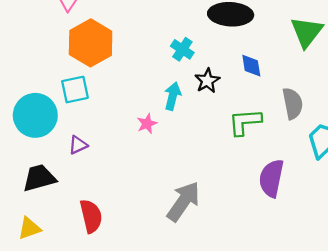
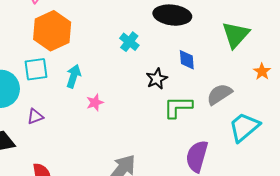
black star: (207, 81) -> (157, 79), moved
cyan arrow: (173, 96) -> (74, 76), moved
gray semicircle: (293, 103) -> (219, 94), turned -116

